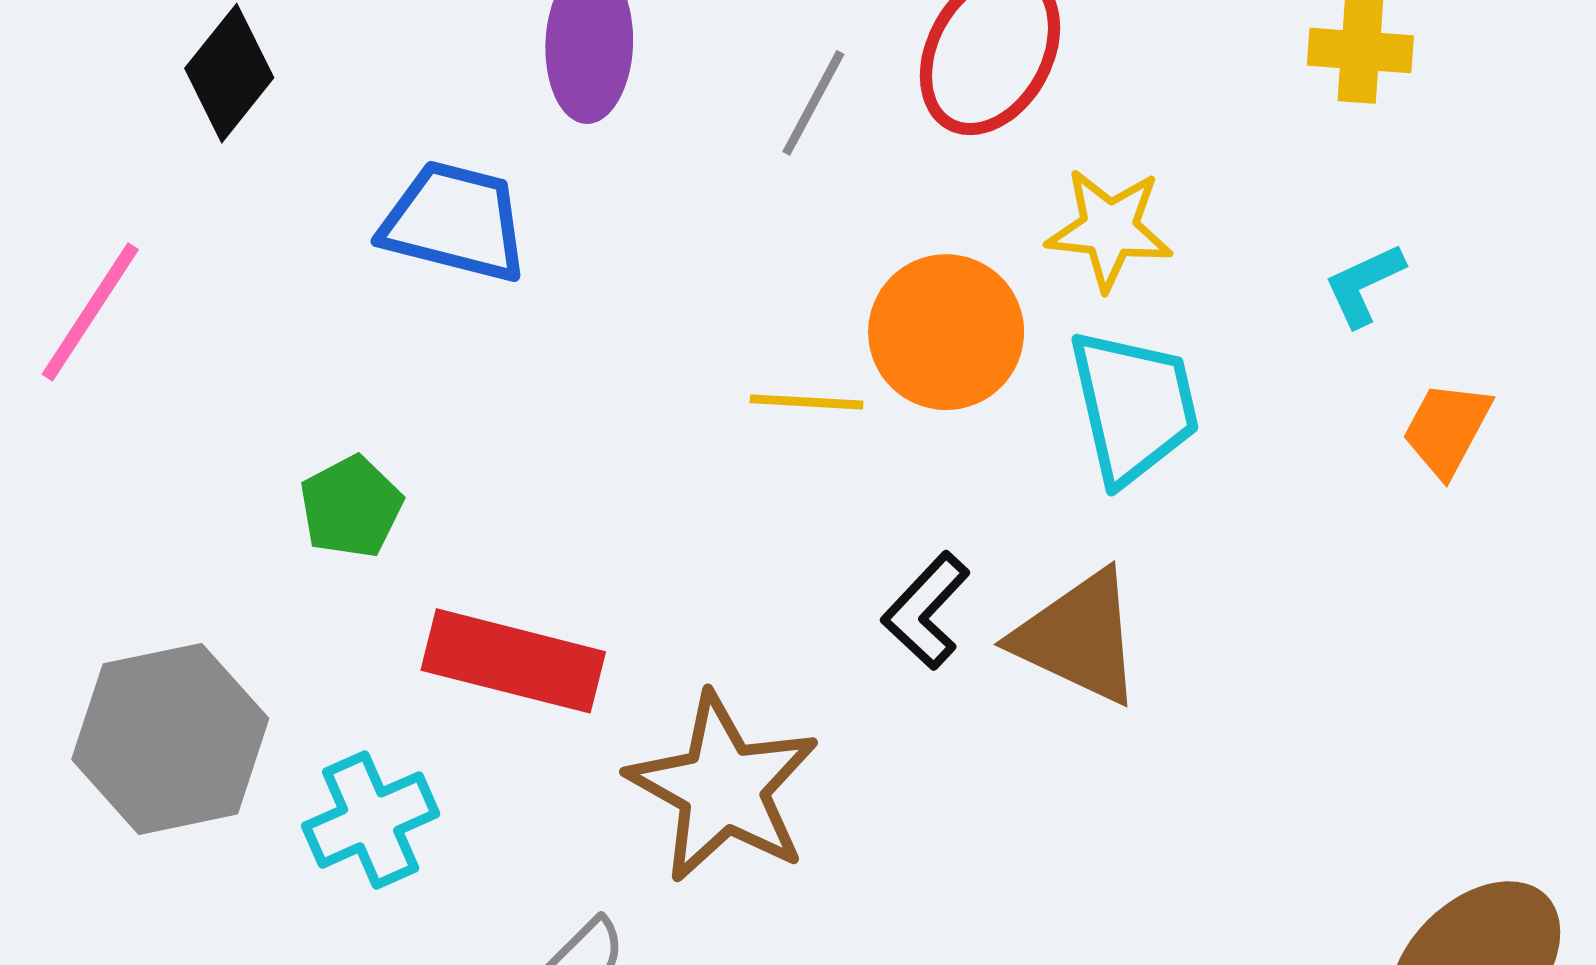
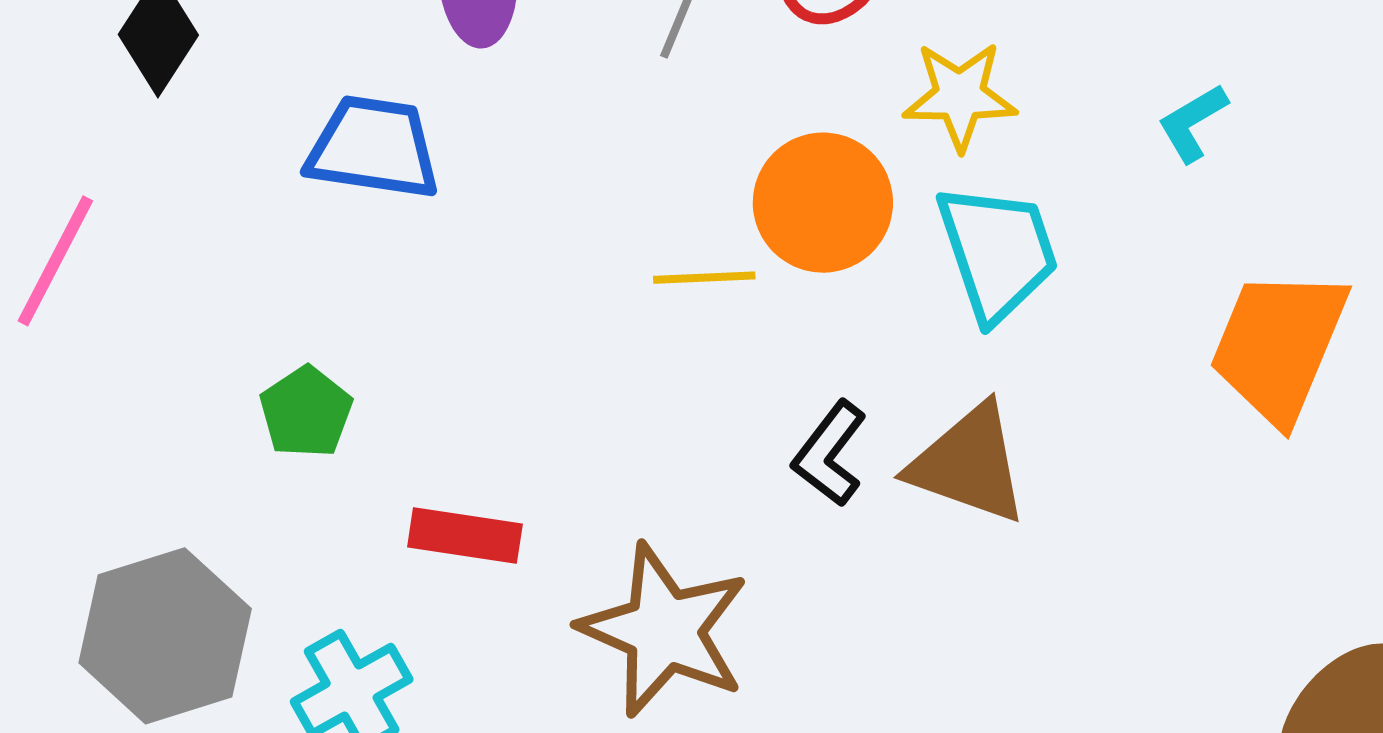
orange trapezoid: (1447, 429) -> (1279, 346), moved, size x1.8
red rectangle: (513, 661) -> (465, 535), size x0.7

